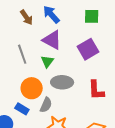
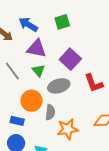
green square: (92, 16) -> (62, 22), moved
purple square: (88, 49) -> (70, 59), moved
blue rectangle: (22, 109) -> (17, 121), moved

